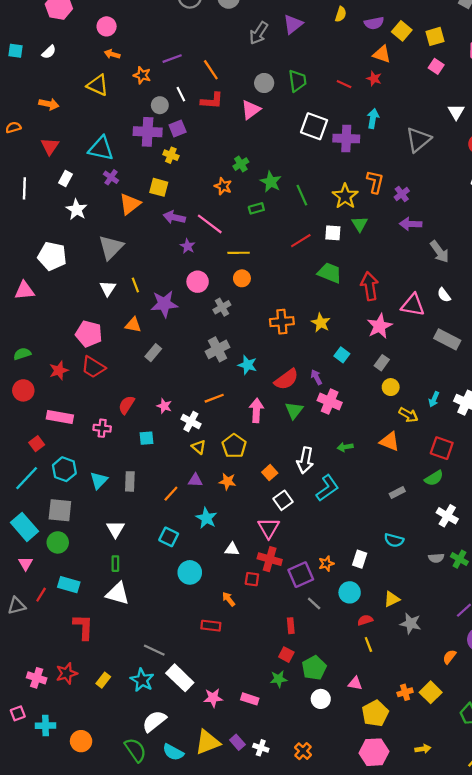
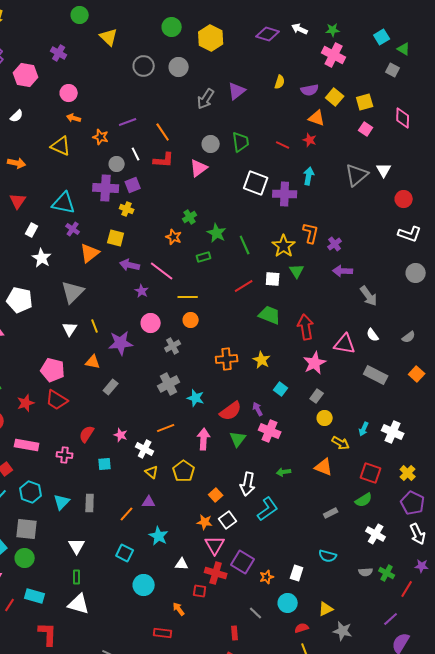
gray triangle: (418, 140) -> (357, 175), moved
orange star: (228, 481) -> (205, 522), moved
purple square: (301, 575) -> (243, 562), moved, turned -35

